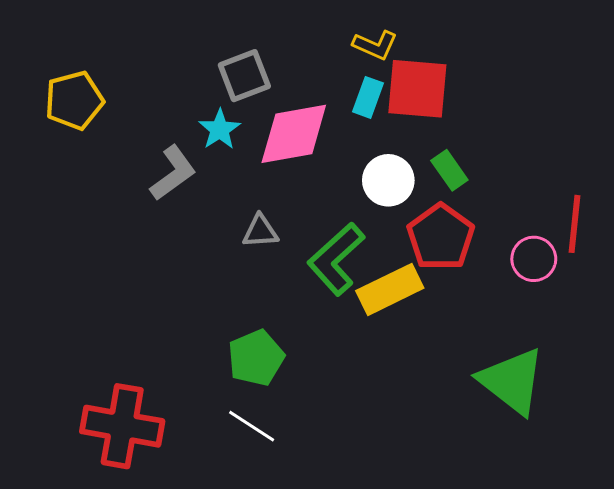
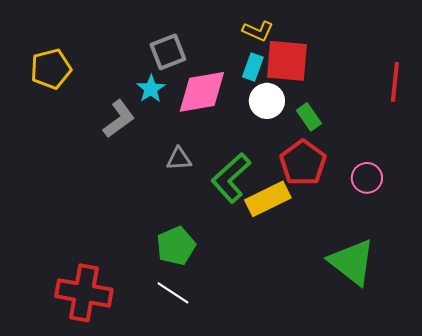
white circle: (388, 180) -> (267, 101), moved
red line: (574, 224) -> (395, 82), moved

